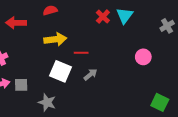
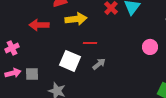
red arrow: (16, 23) -> (39, 25), moved
yellow arrow: (55, 39) -> (76, 19), moved

